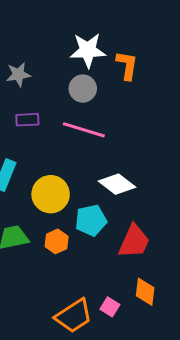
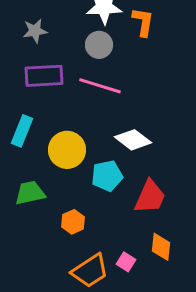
purple rectangle: (27, 120) -> (44, 76), size x1.6
orange hexagon: (57, 241) -> (73, 222), moved

